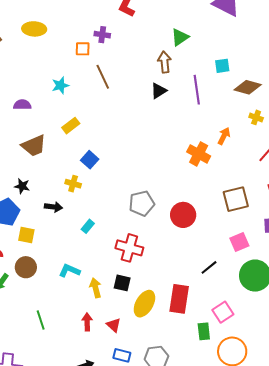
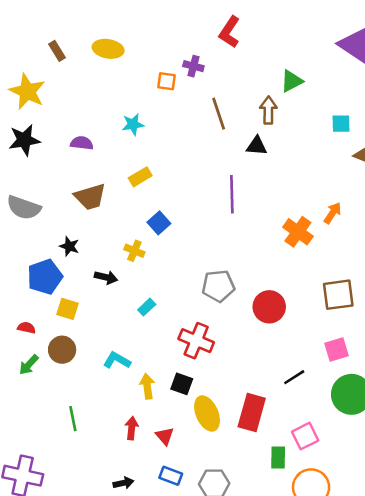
brown line: (103, 77) -> (219, 114), moved
purple line: (197, 90) -> (232, 194), moved
black triangle: (159, 91) -> (257, 146), turned 30
yellow ellipse: (144, 304) -> (207, 414), turned -60

